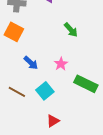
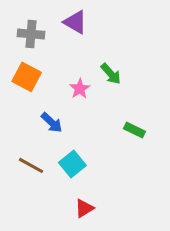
pink star: (61, 64) -> (80, 89), moved
green rectangle: (86, 84) -> (134, 130), moved, size x0.6

